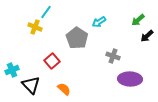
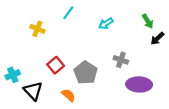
cyan line: (46, 12) -> (68, 13), moved
green arrow: (138, 20) -> (148, 21), turned -80
gray pentagon: (77, 38) -> (86, 73), moved

